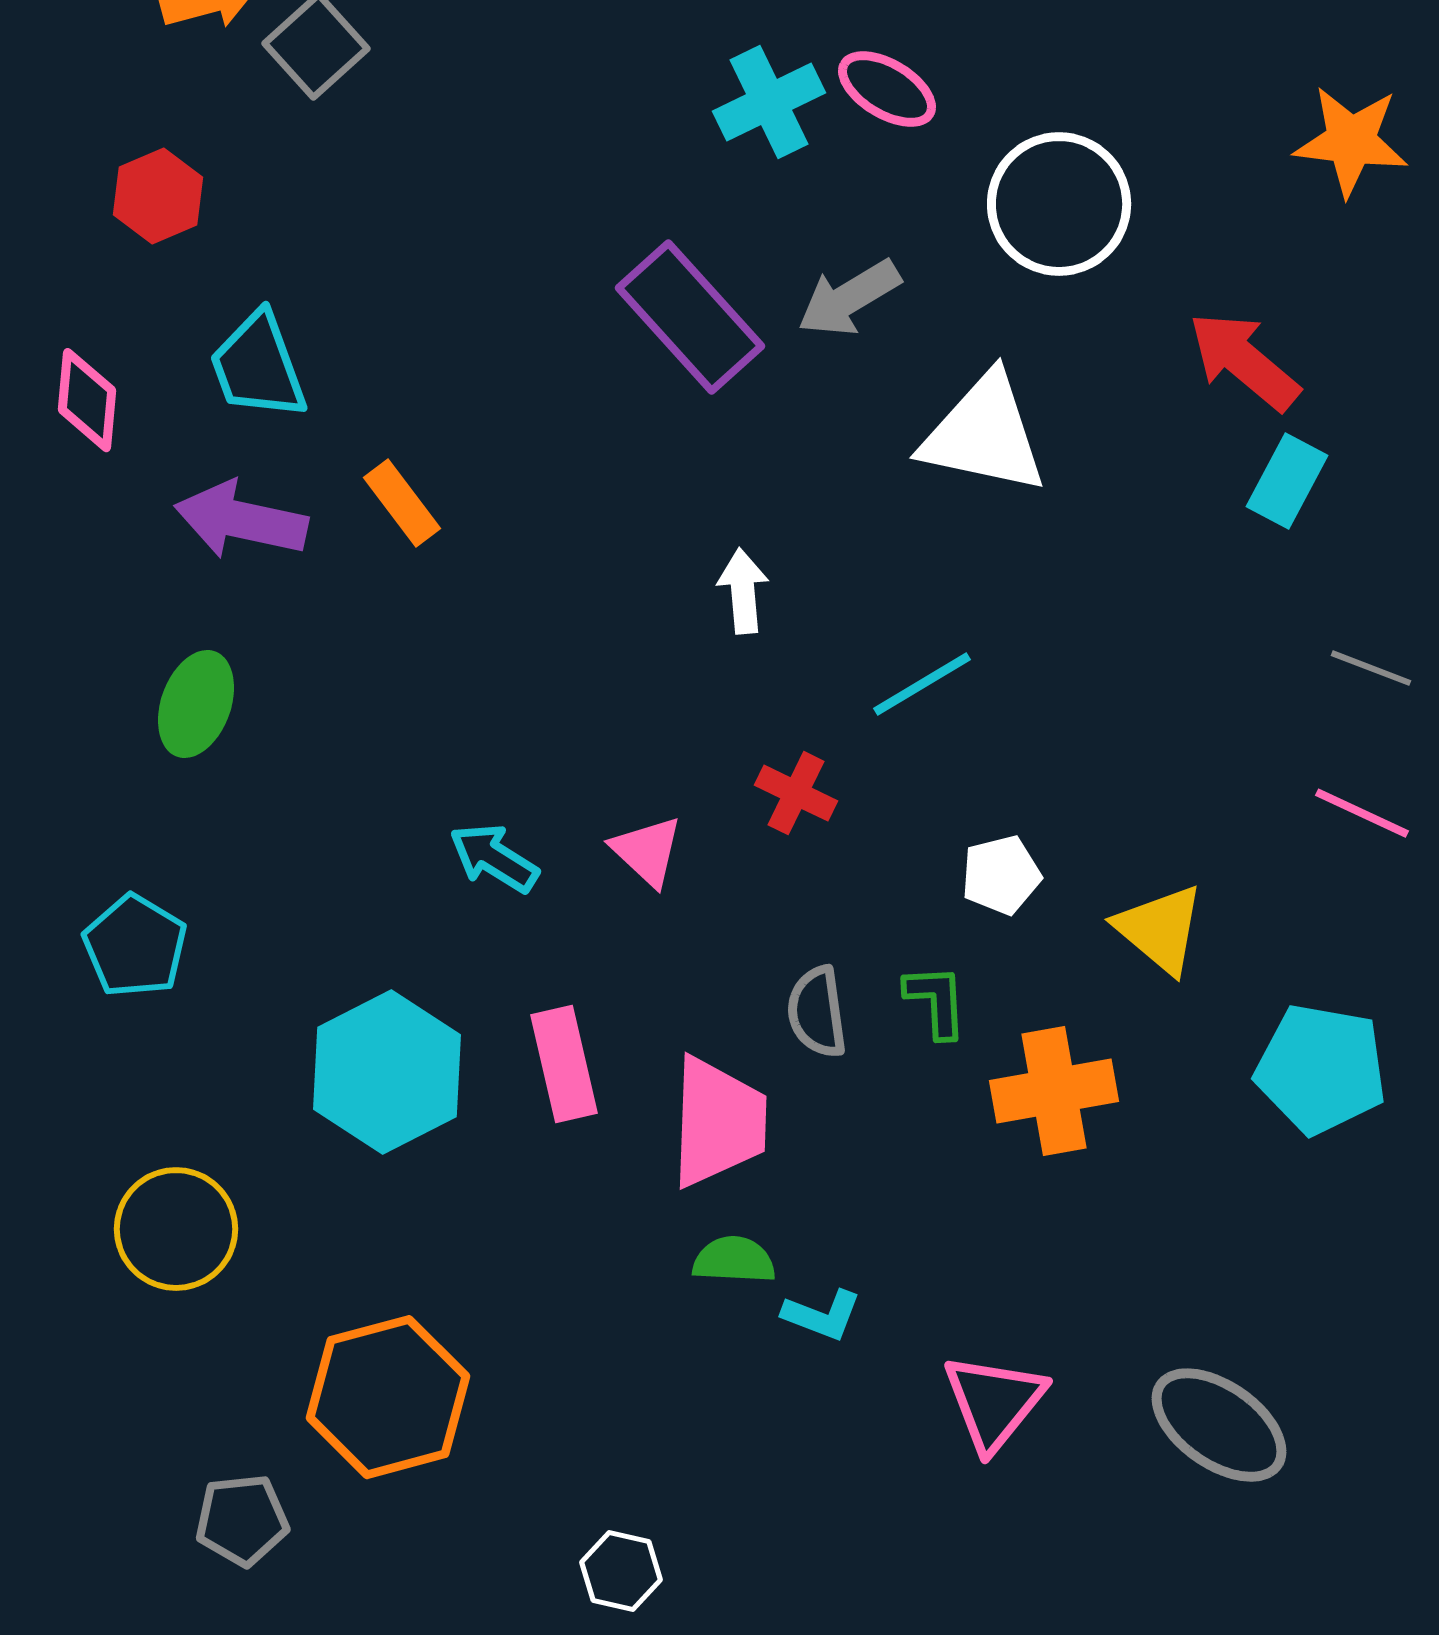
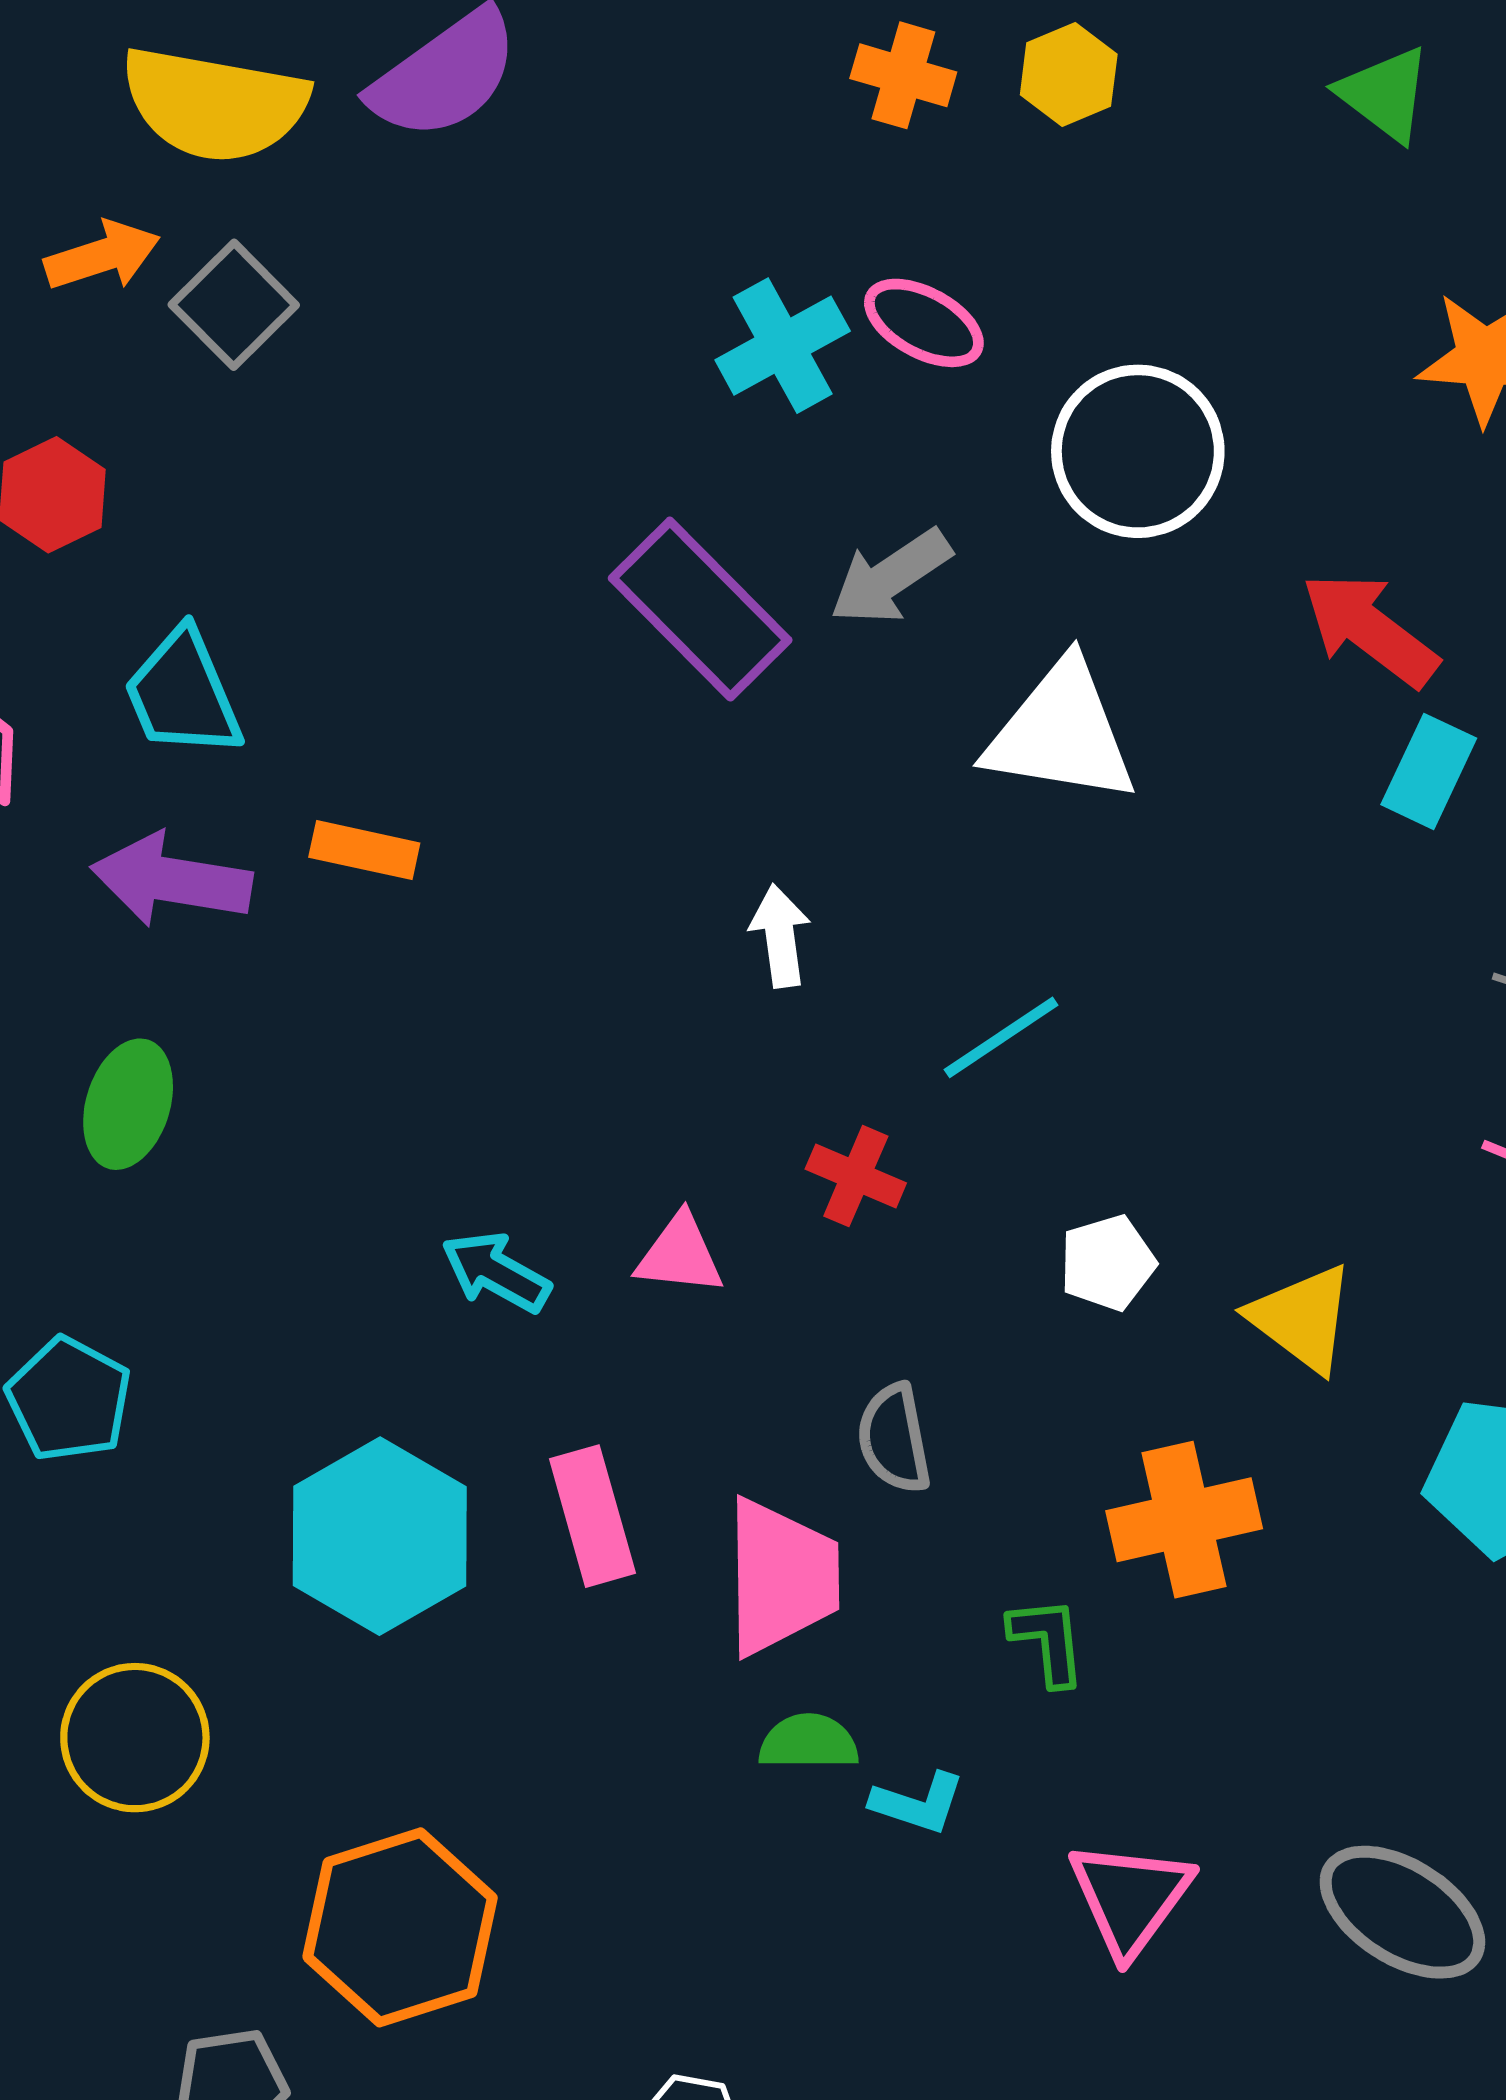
orange rectangle: (402, 503) -> (364, 850), turned -38
pink triangle: (647, 851) -> (680, 1255), turned -34
green L-shape: (936, 1001) -> (1048, 1641), moved

